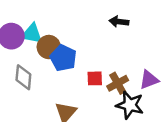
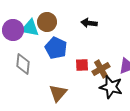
black arrow: (119, 22) -> (89, 23), moved
brown circle: (49, 47) -> (47, 22), moved

